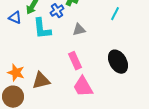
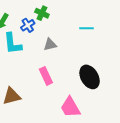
cyan line: (115, 14) -> (86, 28), turned 64
pink trapezoid: (83, 87) -> (70, 107), moved

